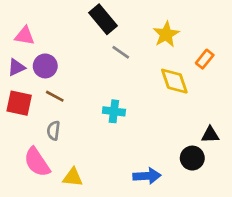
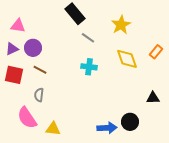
orange rectangle: (205, 59) -> (156, 52), moved
cyan cross: (114, 111) -> (89, 67), moved
black circle: (192, 158) -> (130, 122), moved

